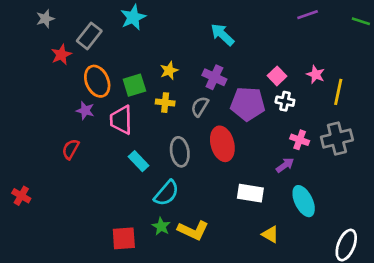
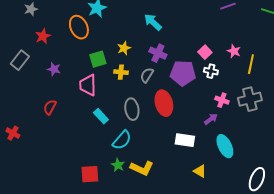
cyan arrow: (222, 35) -> (153, 22), moved
gray rectangle: (89, 36) -> (20, 60), moved
orange ellipse: (97, 81) -> (79, 27), moved
purple star: (85, 111) -> (54, 69), moved
red cross: (21, 196) -> (13, 133), moved

